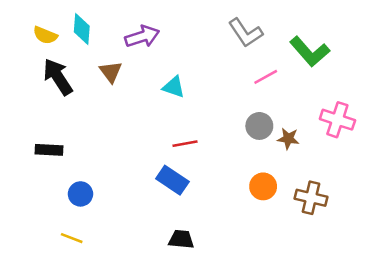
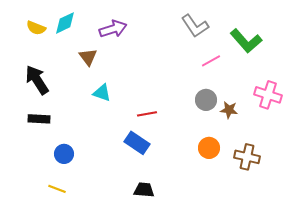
cyan diamond: (82, 29) -> (65, 23), turned 60
black arrow: (58, 77) -> (37, 80), moved
cyan triangle: (174, 87) -> (102, 93), moved

